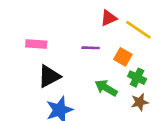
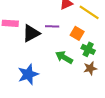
black triangle: (49, 76) -> (31, 33), moved

